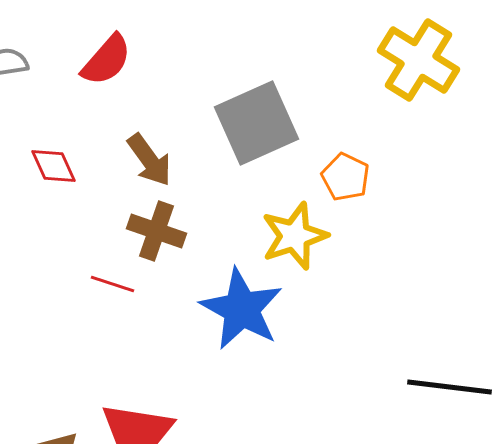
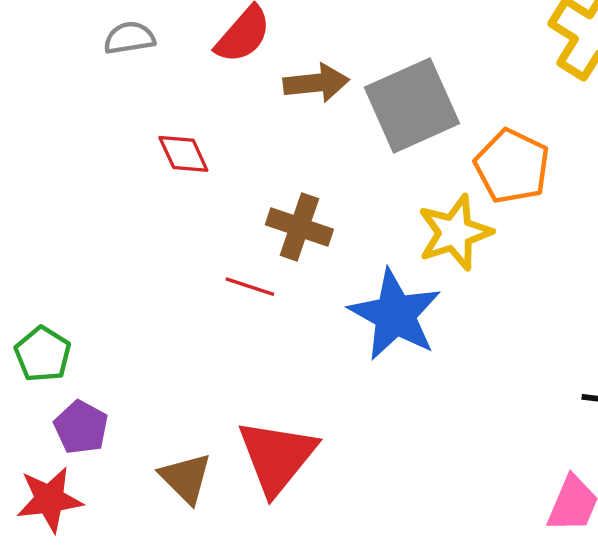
brown arrow: (150, 160) -> (316, 83), moved, turned -60
orange pentagon: (346, 177) -> (512, 166), size x1.4

